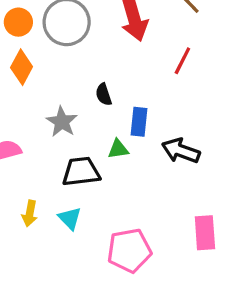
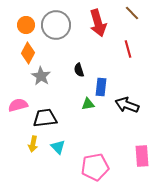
red line: (182, 61) -> (128, 49), turned -42
gray star: (62, 122) -> (41, 76), moved
black trapezoid: (81, 172) -> (45, 118), moved

